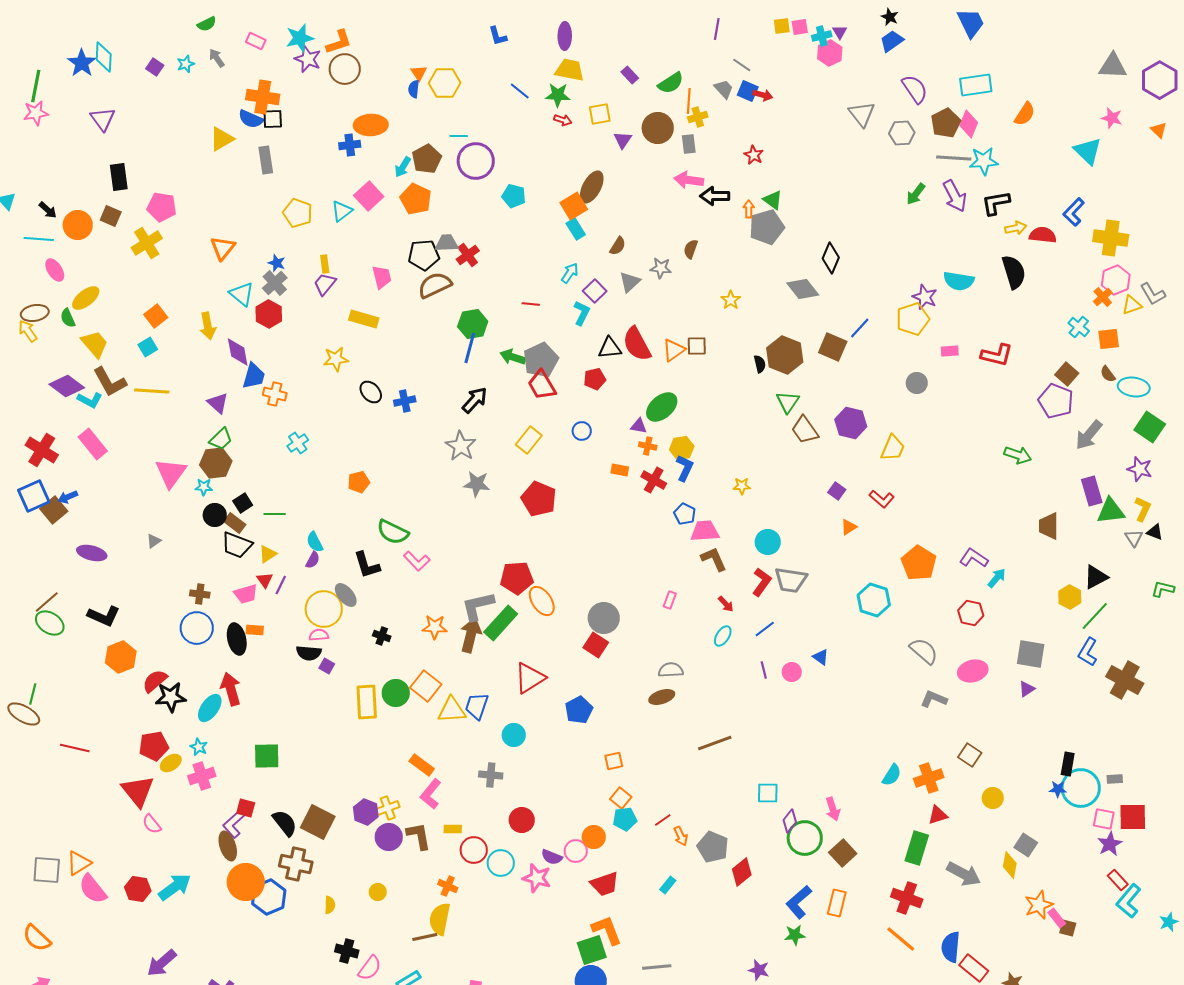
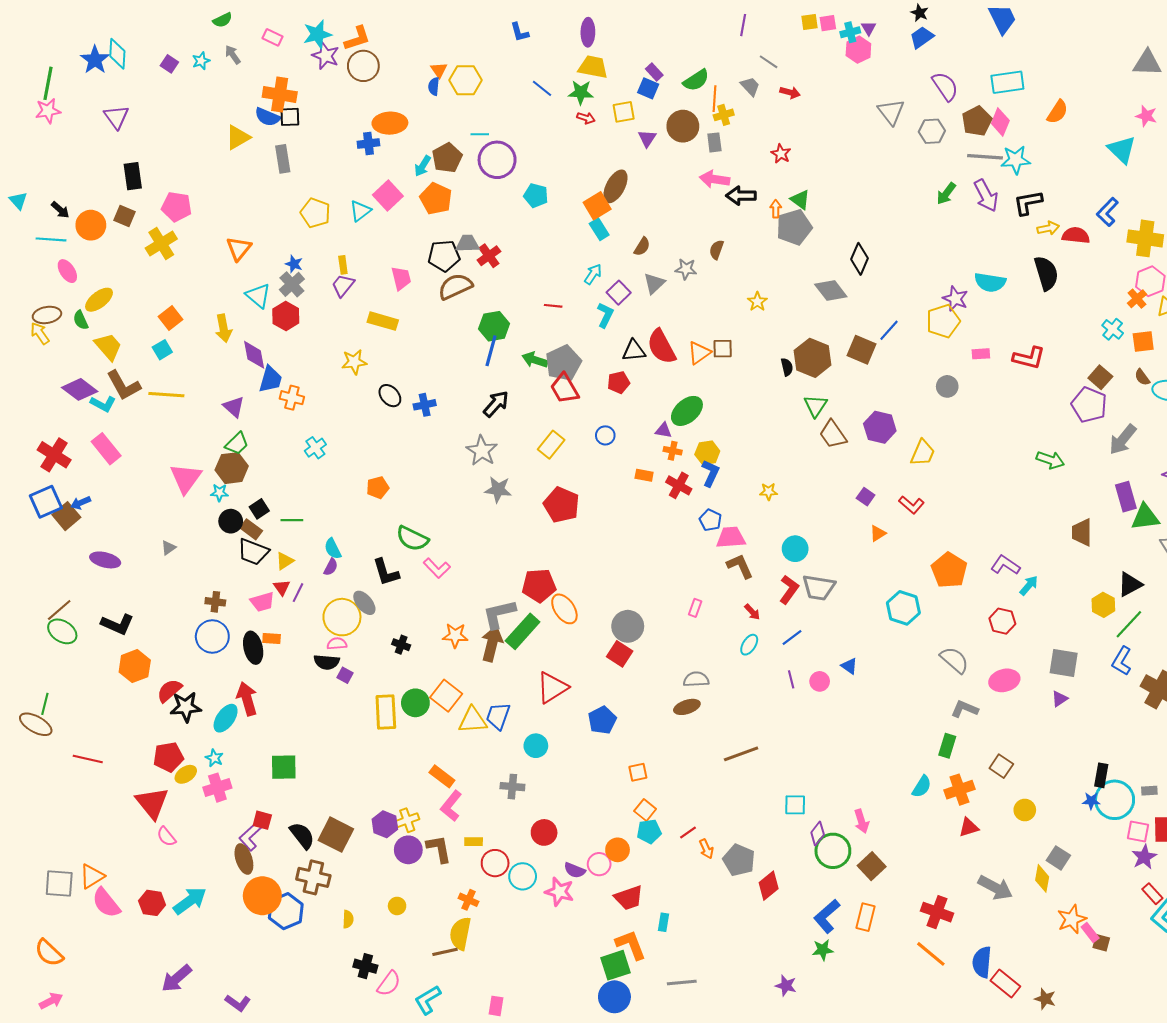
blue square: (748, 91) -> (648, 88), moved
green rectangle: (917, 848) -> (947, 746), moved, size x0.7
cyan rectangle: (668, 885) -> (663, 922), moved, turned -30

